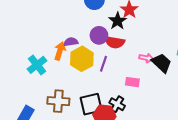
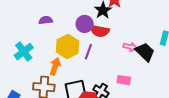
purple semicircle: (71, 42) -> (46, 20), moved
orange arrow: (60, 51) -> (55, 66), moved
pink rectangle: (132, 82) -> (124, 80), moved

